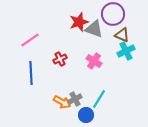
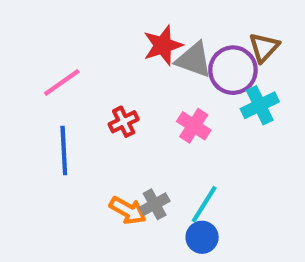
purple circle: (113, 14) -> (233, 70), moved
brown triangle: (122, 35) -> (264, 47), moved, turned 49
blue circle: (86, 115) -> (202, 237), moved

